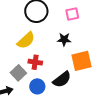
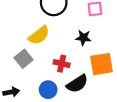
red cross: (35, 62) -> (62, 64), moved
gray square: (18, 73) -> (24, 59), moved

